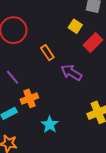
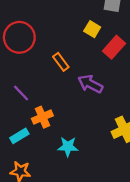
cyan star: (50, 125) -> (68, 147), turned -30

